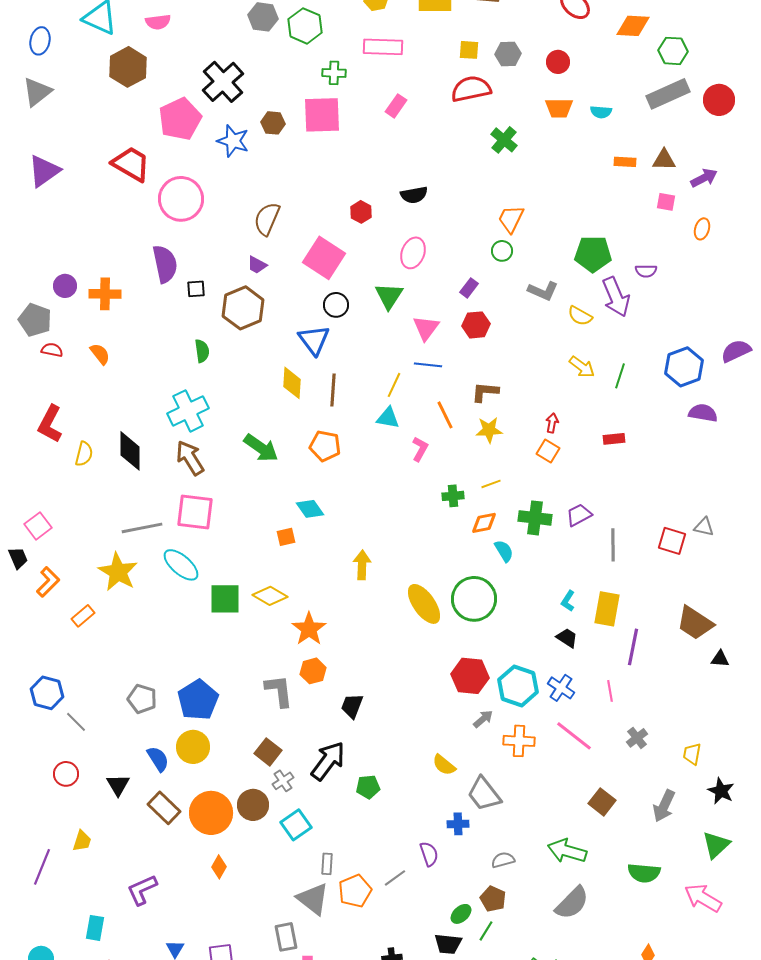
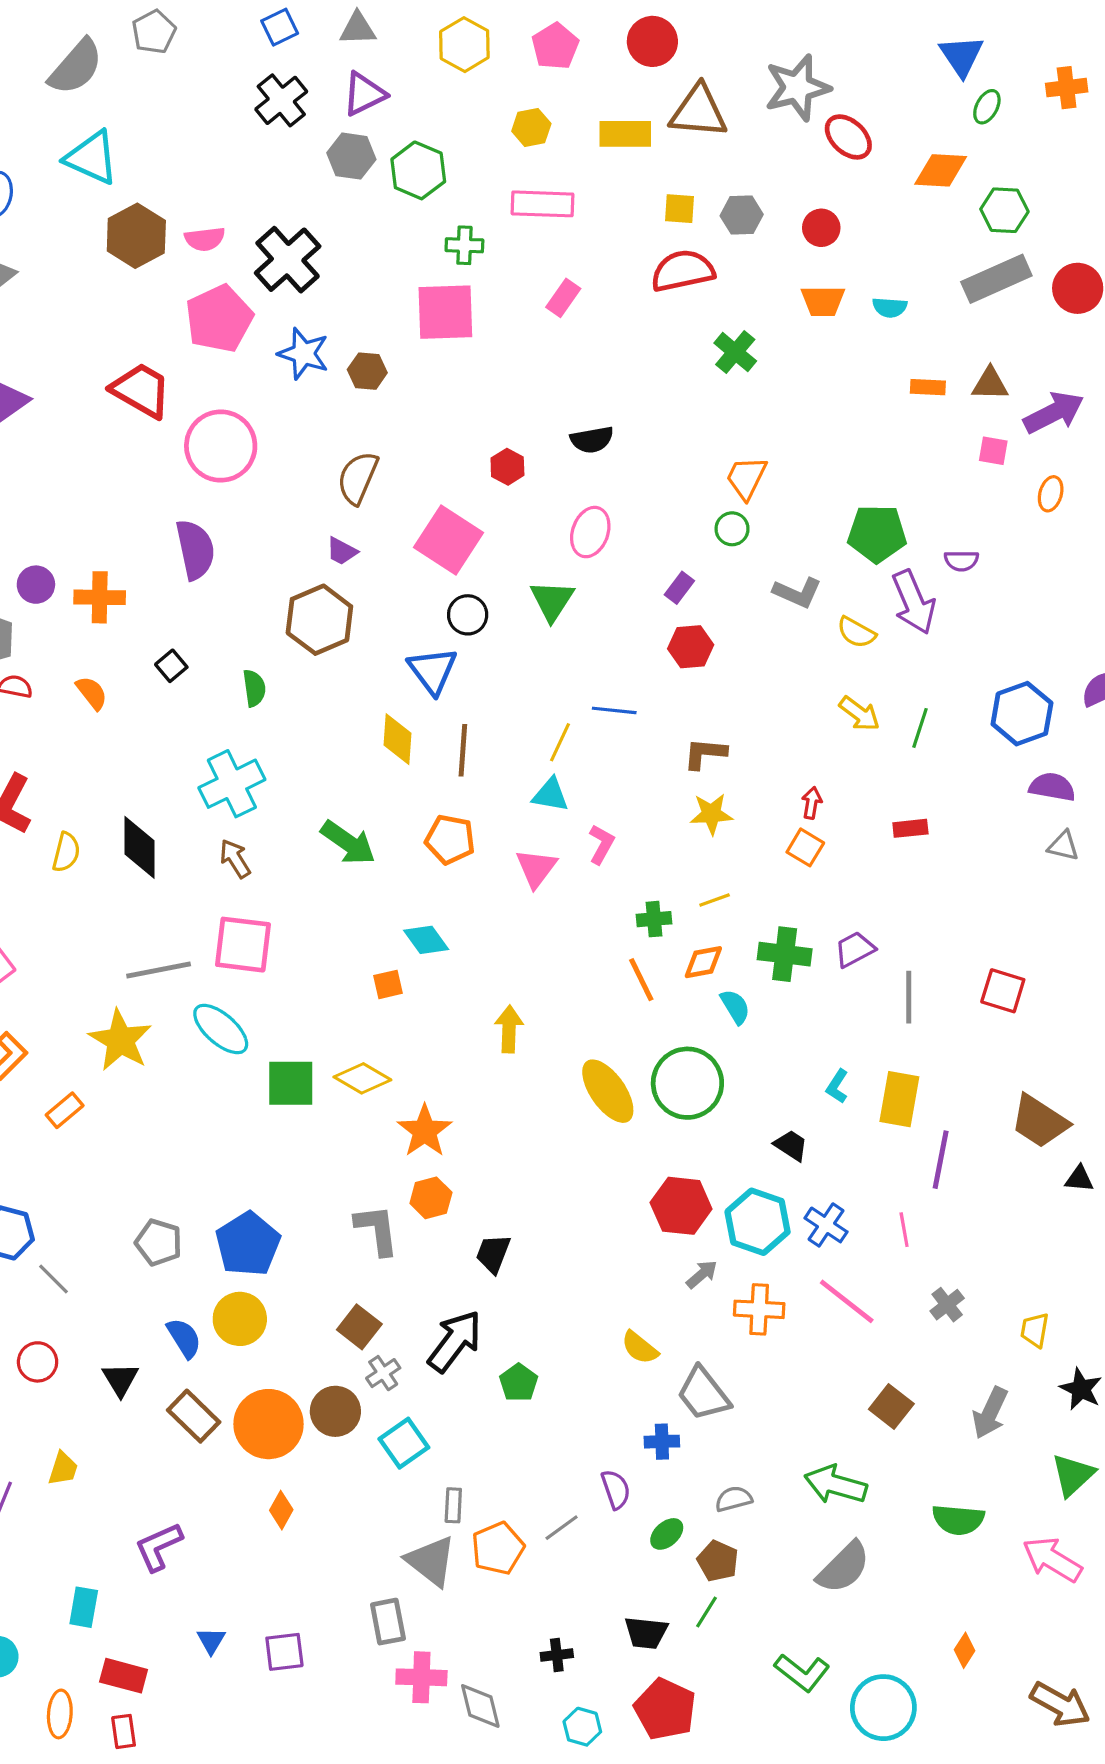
pink semicircle: (158, 22) -> (205, 239), moved
brown hexagon: (273, 123) -> (367, 371), moved
purple arrow: (704, 178) -> (1054, 413), size x1.4
black square: (196, 289) -> (171, 666), moved, turned -36
pink triangle: (426, 328) -> (536, 868), moved
orange line: (445, 415) -> (641, 980), moved
brown arrow: (190, 458) -> (235, 859), size x0.7
gray triangle: (704, 527) -> (1063, 846), moved
black trapezoid: (567, 638) -> (791, 1145), moved
green pentagon: (368, 787) -> (519, 1383), turned -30
green ellipse: (461, 914) -> (667, 1534), moved

